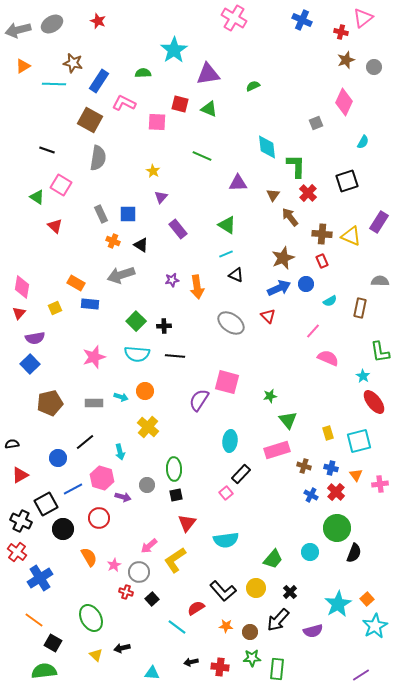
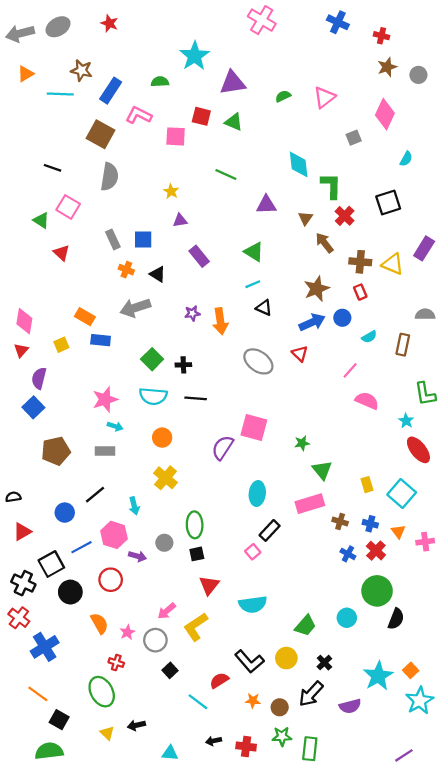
pink triangle: (363, 18) -> (324, 97), moved
purple triangle: (161, 197) -> (180, 220), turned 40
purple semicircle: (35, 338) -> (39, 378), turned 114
cyan arrow: (121, 397) -> (115, 426), moved
cyan square: (359, 441) -> (402, 494), turned -35
red cross: (126, 592) -> (116, 663), moved

